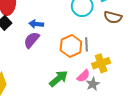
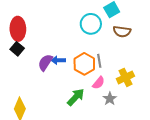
blue arrow: (36, 24) -> (58, 60), moved
yellow cross: (101, 63) -> (125, 77), moved
pink semicircle: (83, 76) -> (99, 83), moved

